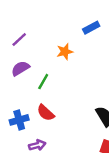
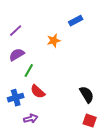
green line: (43, 82) -> (29, 71), moved

